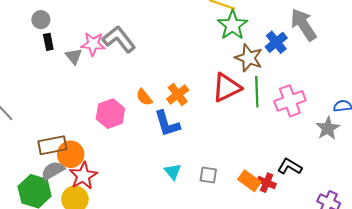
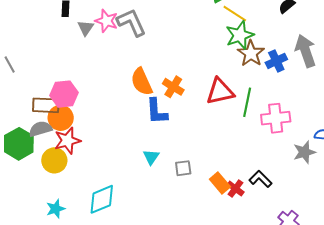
brown star: (249, 58) -> (251, 53), moved
orange cross: (178, 94) -> (173, 87), turned -35
orange semicircle: (144, 97) -> (142, 82), size x1.6
pink hexagon: (110, 114) -> (64, 94), moved
gray square: (208, 175) -> (183, 168), turned -30

